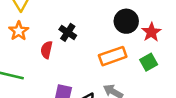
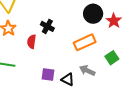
green square: (149, 62) -> (112, 58), moved

